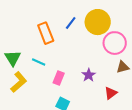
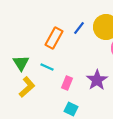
orange rectangle: (46, 33) -> (54, 38), turned 50
purple star: (89, 75) -> (97, 80), size x1.5

